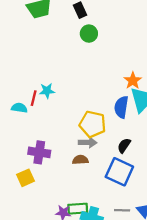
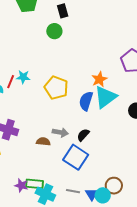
green circle: (89, 34) -> (54, 31), moved
yellow pentagon: (93, 124) -> (56, 88), moved
gray arrow: (88, 142) -> (60, 132), moved

